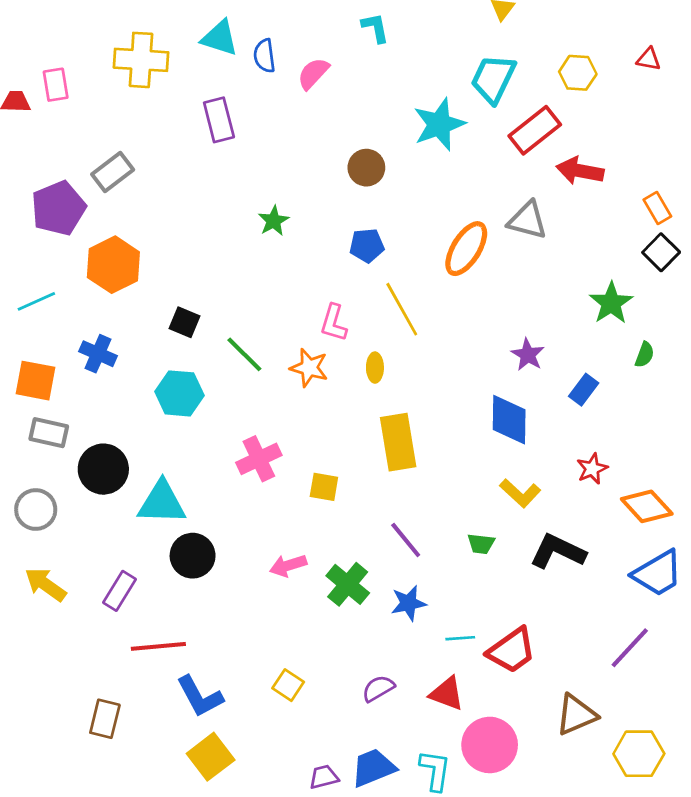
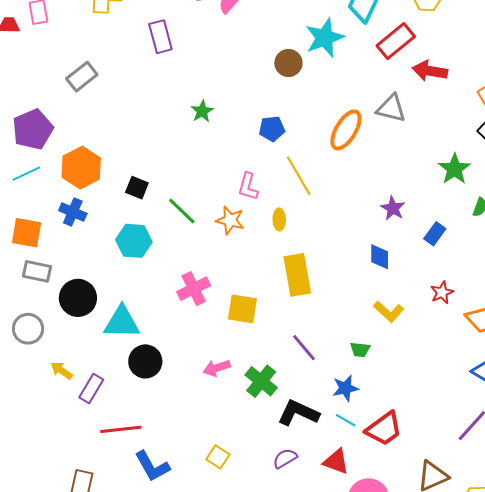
brown circle: (366, 168) -> (288, 63), moved
purple pentagon: (58, 208) -> (33, 129), moved
orange hexagon: (113, 265) -> (81, 168), moved
blue diamond: (509, 420) -> (380, 257), size x0.7
yellow square: (324, 487) -> (242, 309), size x1.4
black L-shape: (558, 551) -> (298, 413), moved
yellow arrow: (45, 584) -> (62, 371), moved, size x0.7
blue star: (408, 603) -> (345, 388), moved
cyan line: (460, 638) -> (346, 420), turned 35

